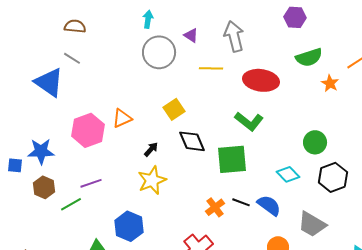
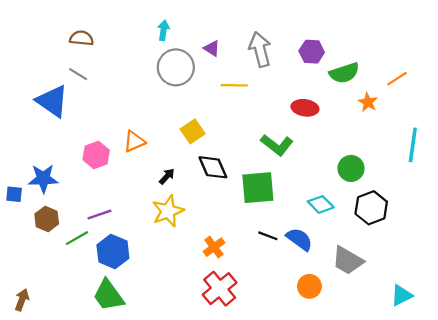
purple hexagon: (295, 17) -> (312, 52), moved
red ellipse: (261, 80) -> (305, 108), moved, size x0.7
pink hexagon: (88, 130) -> (96, 155), size x0.7
orange cross: (215, 207) -> (214, 247), moved
blue hexagon: (129, 226) -> (113, 252), moved

